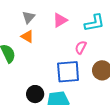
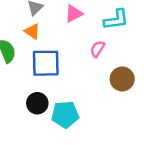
blue square: (68, 72) -> (46, 63), moved

